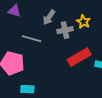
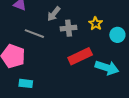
yellow star: (83, 22) -> (96, 24), moved

